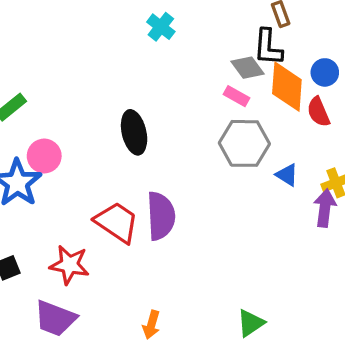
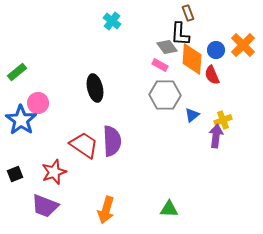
blue triangle: (287, 175) -> (192, 115), turned 49
red star: (69, 265) -> (54, 172), turned -30
green triangle: (251, 323) -> (169, 209), turned 36
orange arrow: (151, 325) -> (106, 210), size x1.5

